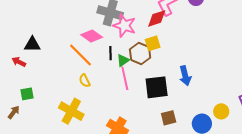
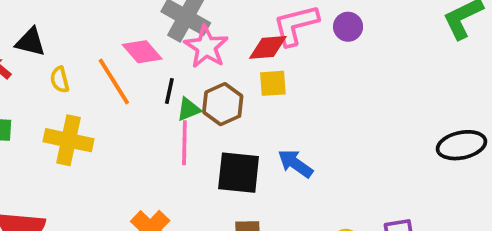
yellow square: (153, 43) -> (273, 83), moved
blue arrow: (185, 76) -> (295, 164), turned 126
yellow semicircle: (85, 81) -> (60, 80), moved
yellow cross: (71, 111) -> (69, 140), moved, turned -30

